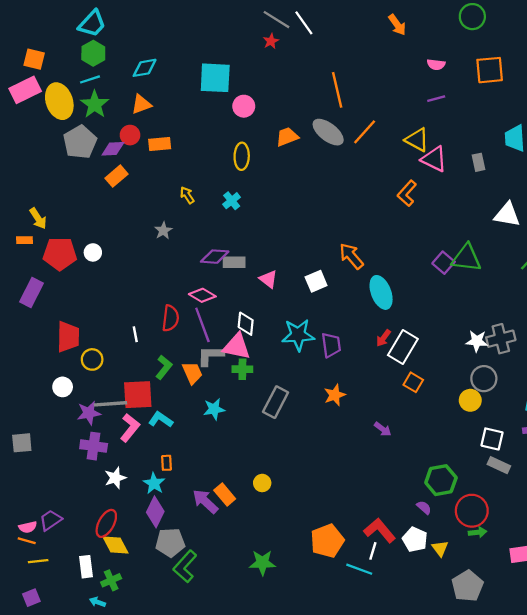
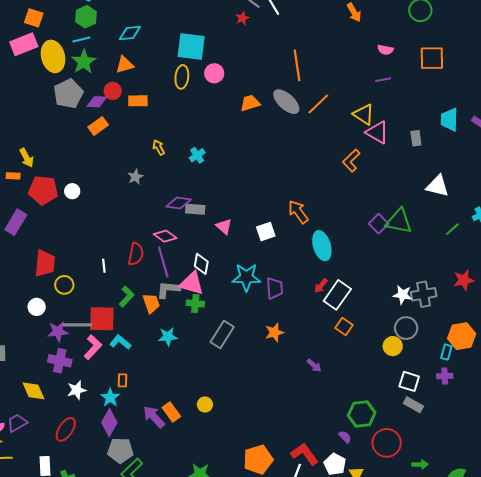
yellow ellipse: (242, 156) -> (182, 77), moved
green arrow: (478, 532) -> (420, 464), moved
yellow diamond: (116, 545) -> (33, 391), moved

